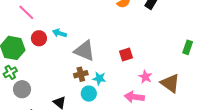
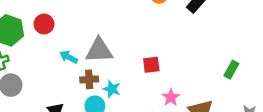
cyan arrow: (60, 33) -> (69, 57), moved
gray triangle: (84, 51) -> (99, 50), turned -35

